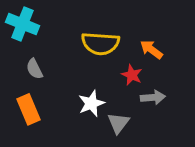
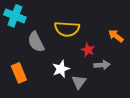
orange arrow: (151, 49) -> (116, 36), moved
gray semicircle: (34, 69) -> (36, 42), moved, size x1.5

